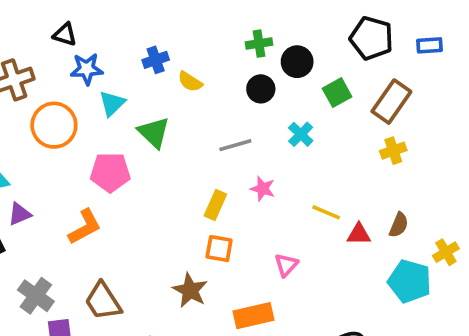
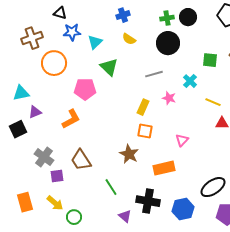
blue cross: (156, 60) -> (123, 15), moved
black circle: (297, 62) -> (188, 17), moved
black circle: (261, 89) -> (168, 43), size x1.5
green square: (337, 93) -> (210, 60), moved, turned 35
cyan triangle: (112, 103) -> (95, 42), moved
cyan cross: (301, 134) -> (190, 81), moved
yellow line: (326, 212) -> (213, 102), moved

